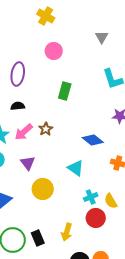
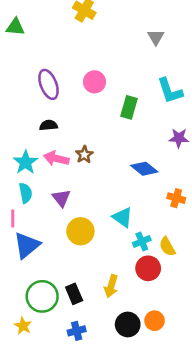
pink circle: (54, 51) -> (95, 82), moved
purple ellipse: (18, 74) -> (49, 84), turned -30
green rectangle: (65, 91) -> (129, 107), moved
pink arrow: (24, 132) -> (56, 158), turned 54
cyan triangle: (76, 168) -> (123, 217), moved

